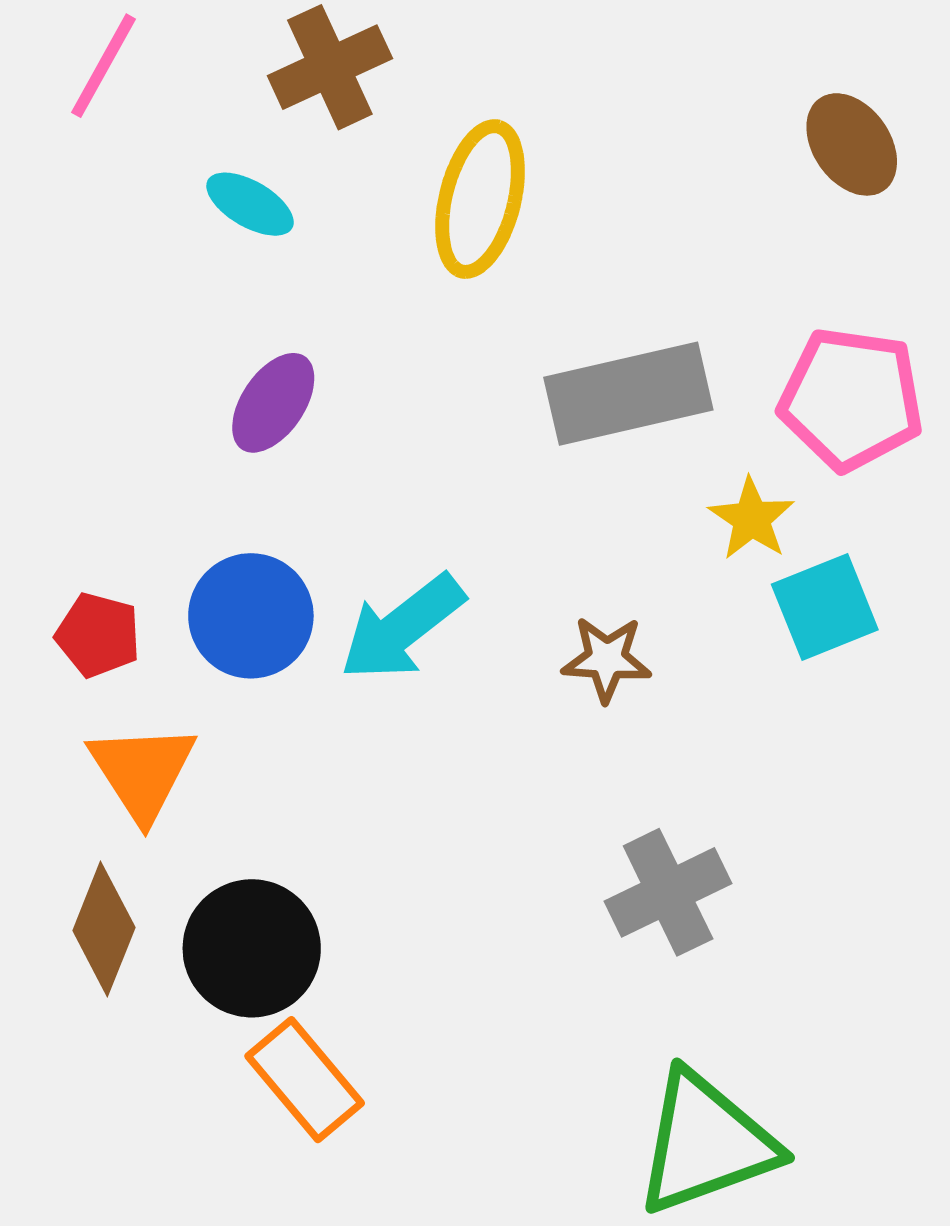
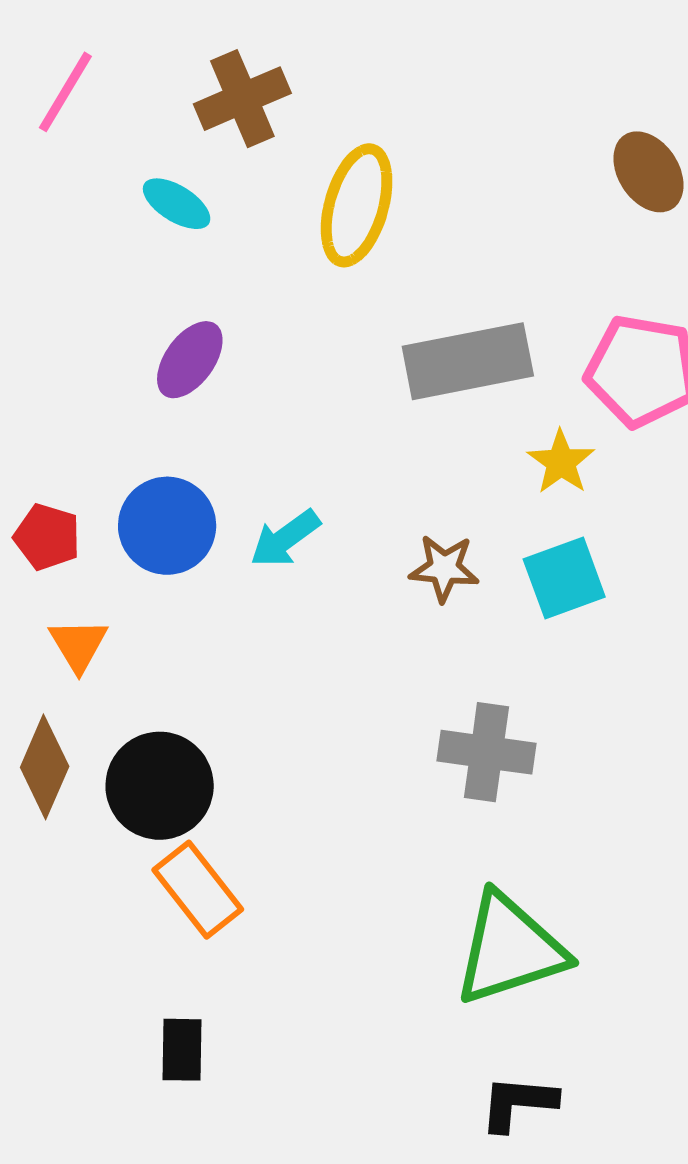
cyan square: (825, 607) -> (564, 578), moved
cyan arrow: (402, 627) -> (285, 539), size x0.7
orange triangle: (142, 772) -> (78, 645), size x0.7
gray cross: (668, 892) -> (486, 752), turned 32

